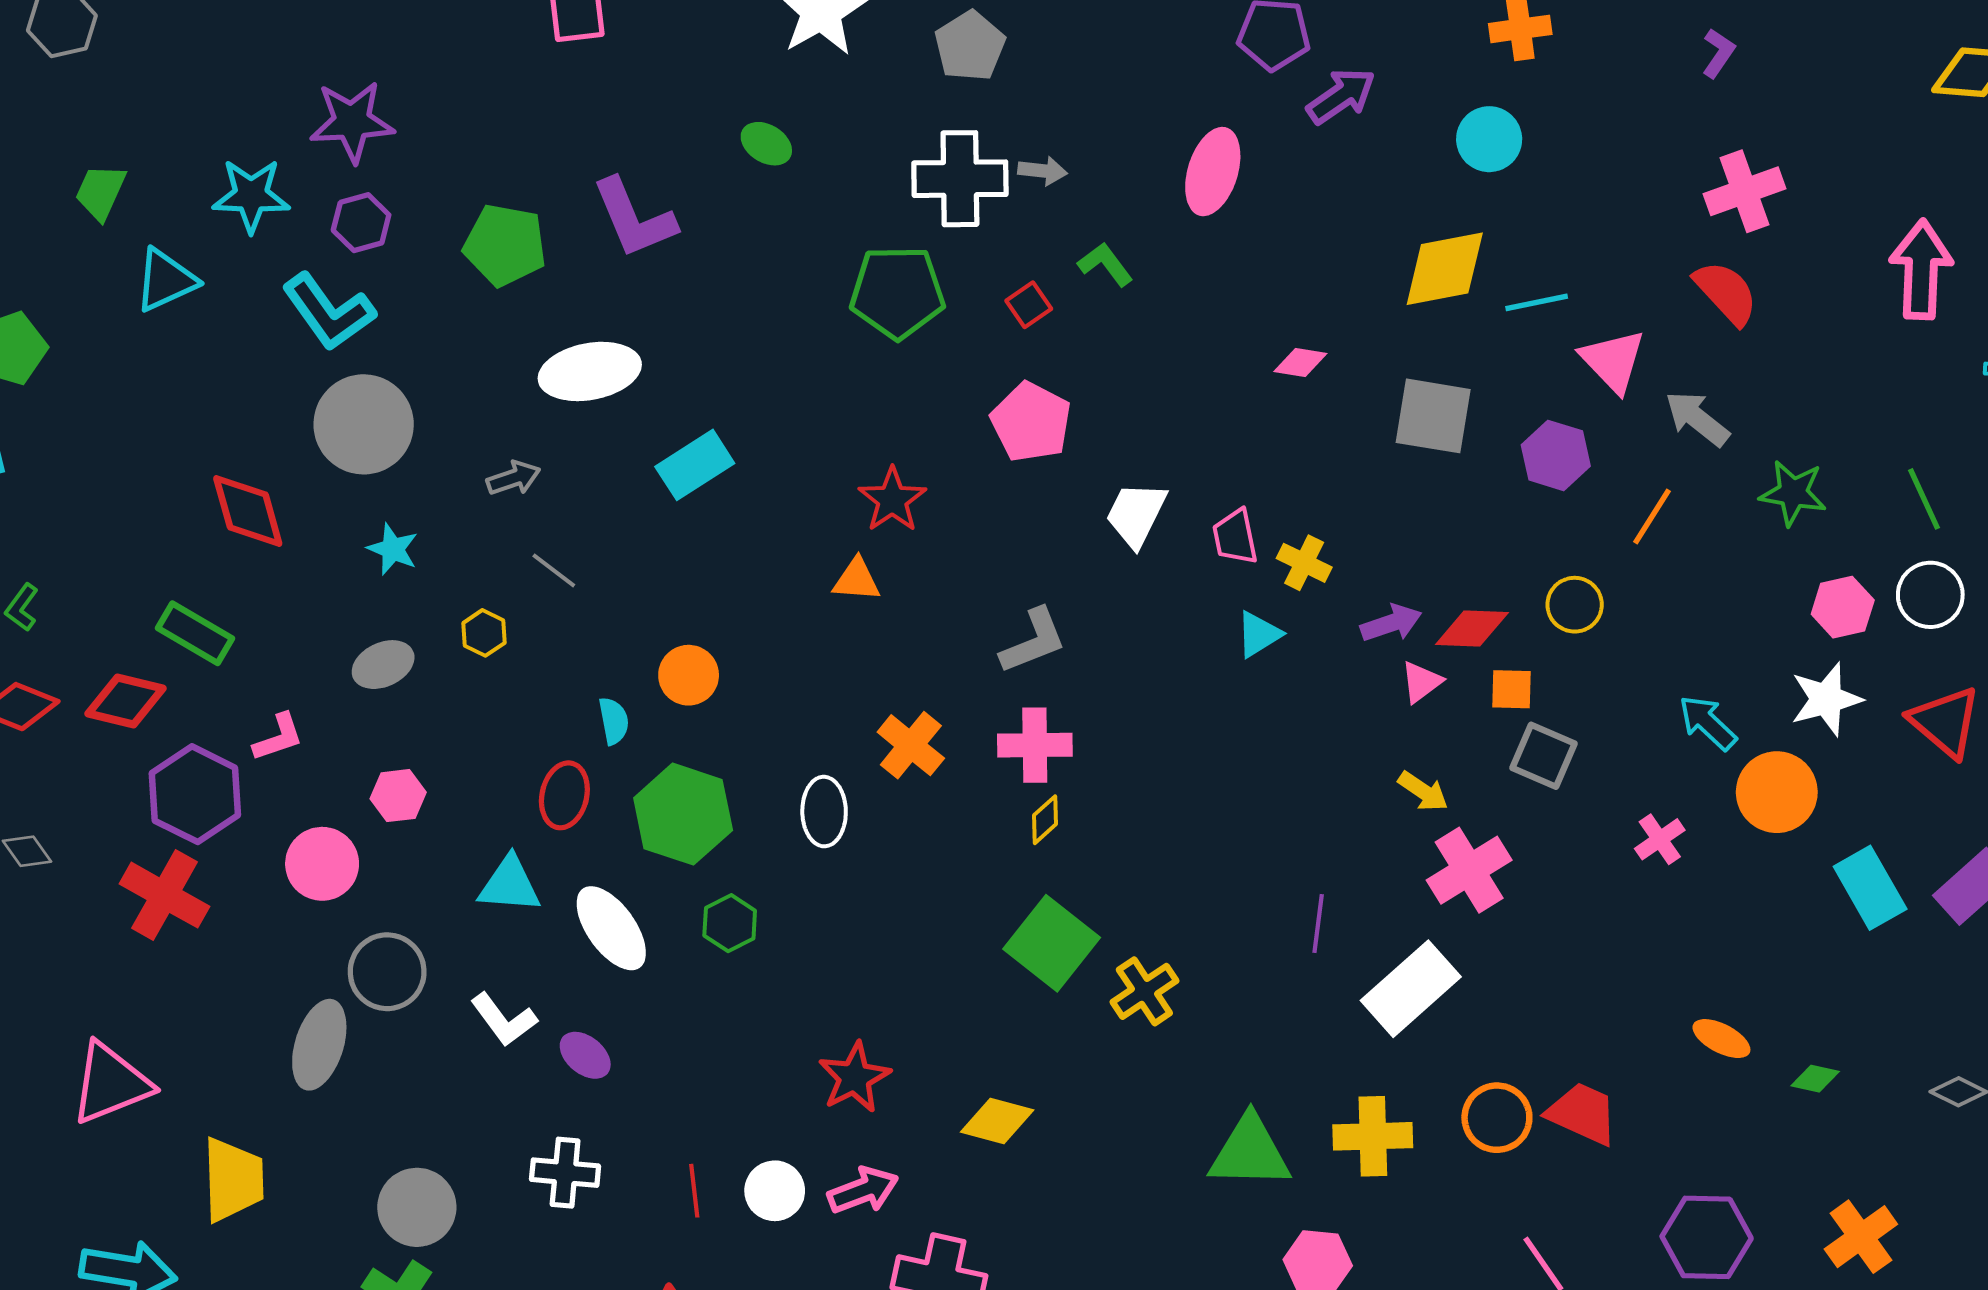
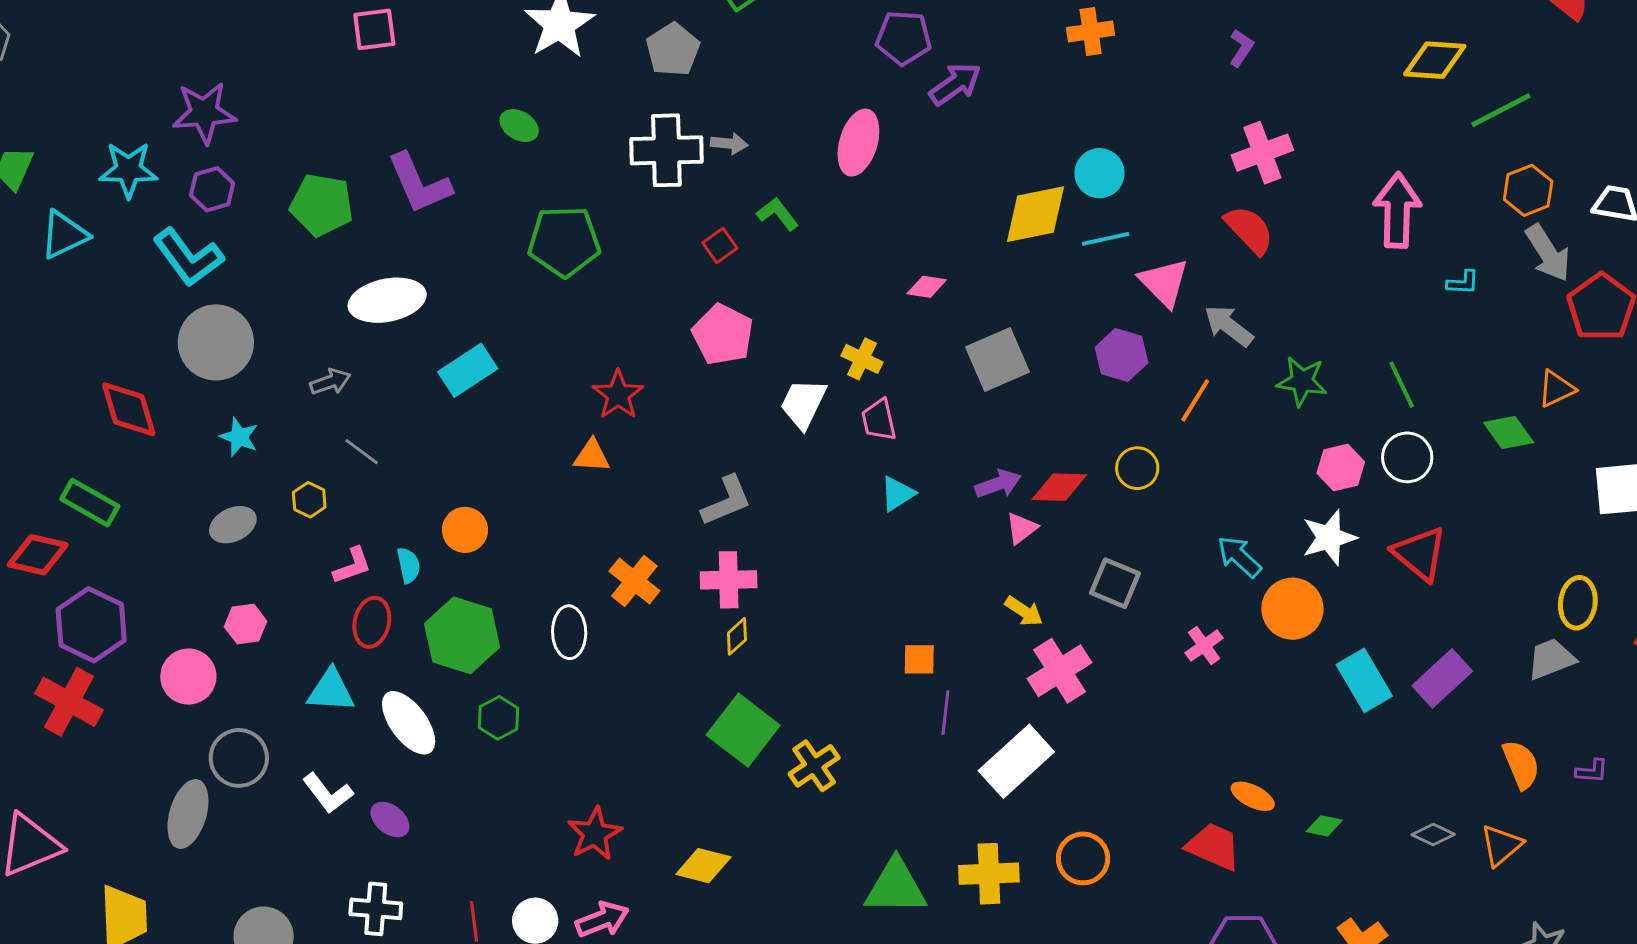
cyan circle: (1489, 139) -> (1099, 173), moved
green pentagon: (897, 292) -> (564, 241), moved
gray square: (1433, 416) -> (997, 360), moved, turned -32
yellow cross: (1304, 563) -> (862, 359), moved
orange square: (1511, 689) -> (919, 659), moved
pink L-shape: (278, 737) -> (352, 566), moved
red trapezoid: (1582, 1113) -> (1213, 846), moved

